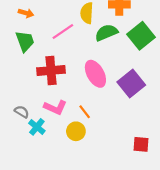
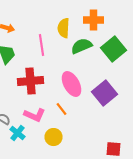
pink line: (63, 31) -> (42, 45), turned -65
orange line: (85, 112) -> (62, 109), moved

